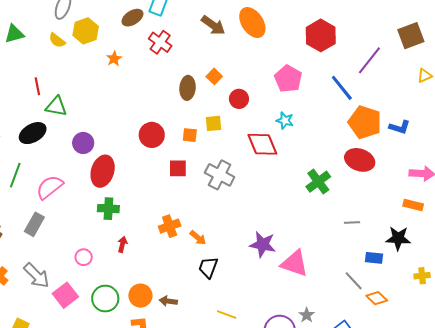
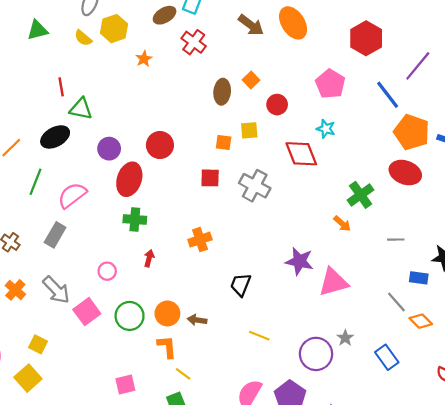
red circle: (152, 135) -> (160, 145), moved
orange arrow: (198, 238) -> (342, 224), moved
pink triangle: (295, 263) -> (333, 282), turned -36

